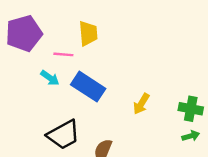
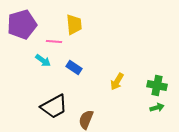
blue rectangle: (88, 87) -> (74, 68), size x0.6

